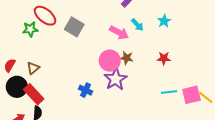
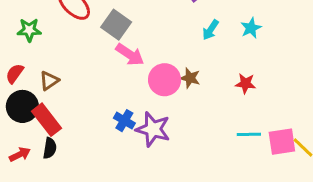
cyan arrow: (137, 25) -> (211, 30), turned 72
green star: (30, 29) -> (29, 30), moved
pink arrow: (119, 33) -> (130, 55), moved
purple star: (116, 79) -> (153, 129), moved, turned -30

